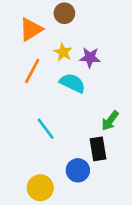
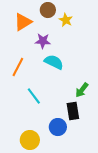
yellow star: (63, 52) -> (66, 20), moved
purple star: (90, 58) -> (43, 41), moved
orange line: (32, 71) -> (18, 67), moved

